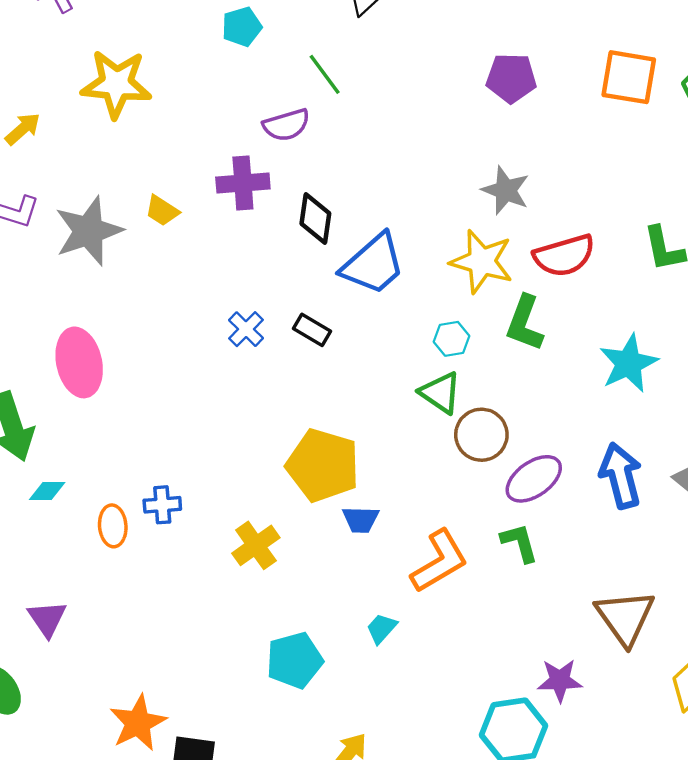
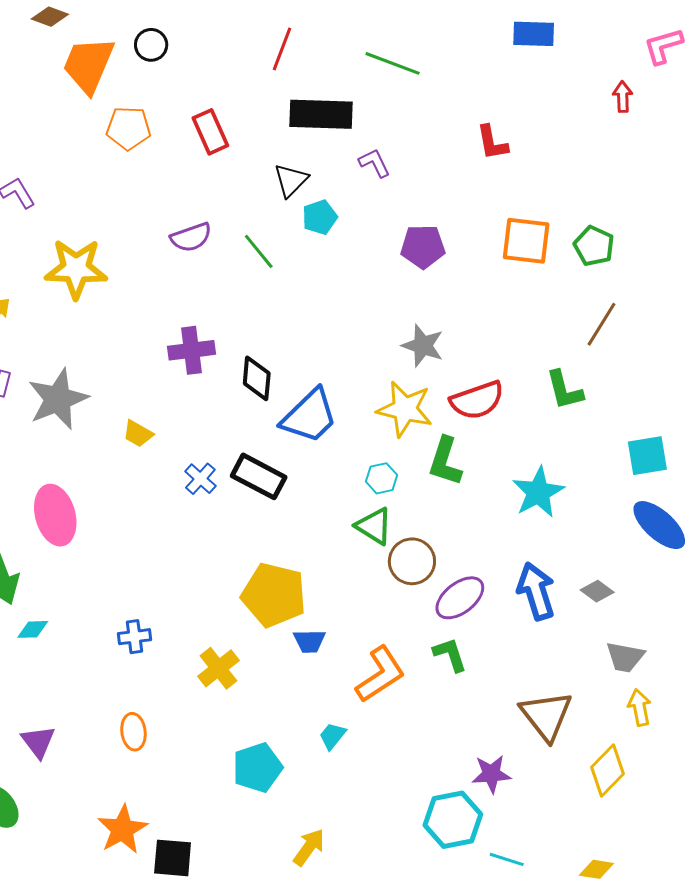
cyan pentagon: (242, 27) -> (320, 217), moved
purple semicircle: (286, 125) -> (191, 237), moved
yellow trapezoid: (162, 211) -> (138, 434), moved
black rectangle: (312, 330) -> (259, 476), size x1.6
orange ellipse: (113, 526) -> (133, 732), moved

